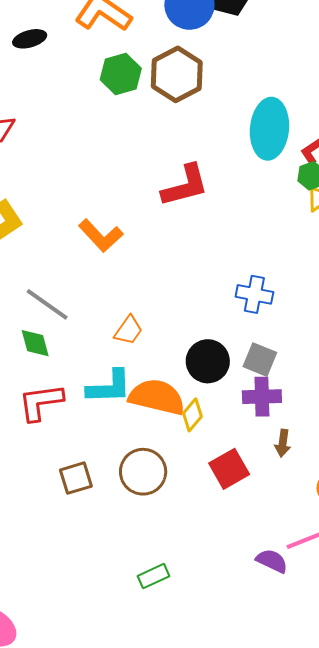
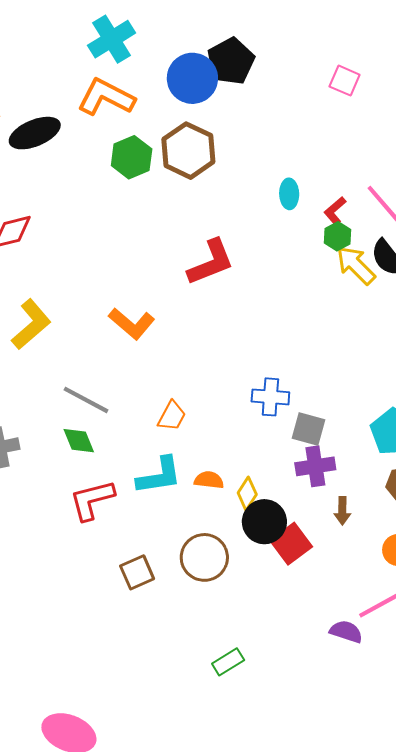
black ellipse: (30, 39) -> (35, 133), size x1.5
cyan ellipse: (269, 129) -> (289, 194), size x0.5
blue cross: (254, 294) -> (270, 397), moved
black circle: (208, 361) -> (264, 522), moved
orange semicircle: (157, 397) -> (209, 480), size x0.5

